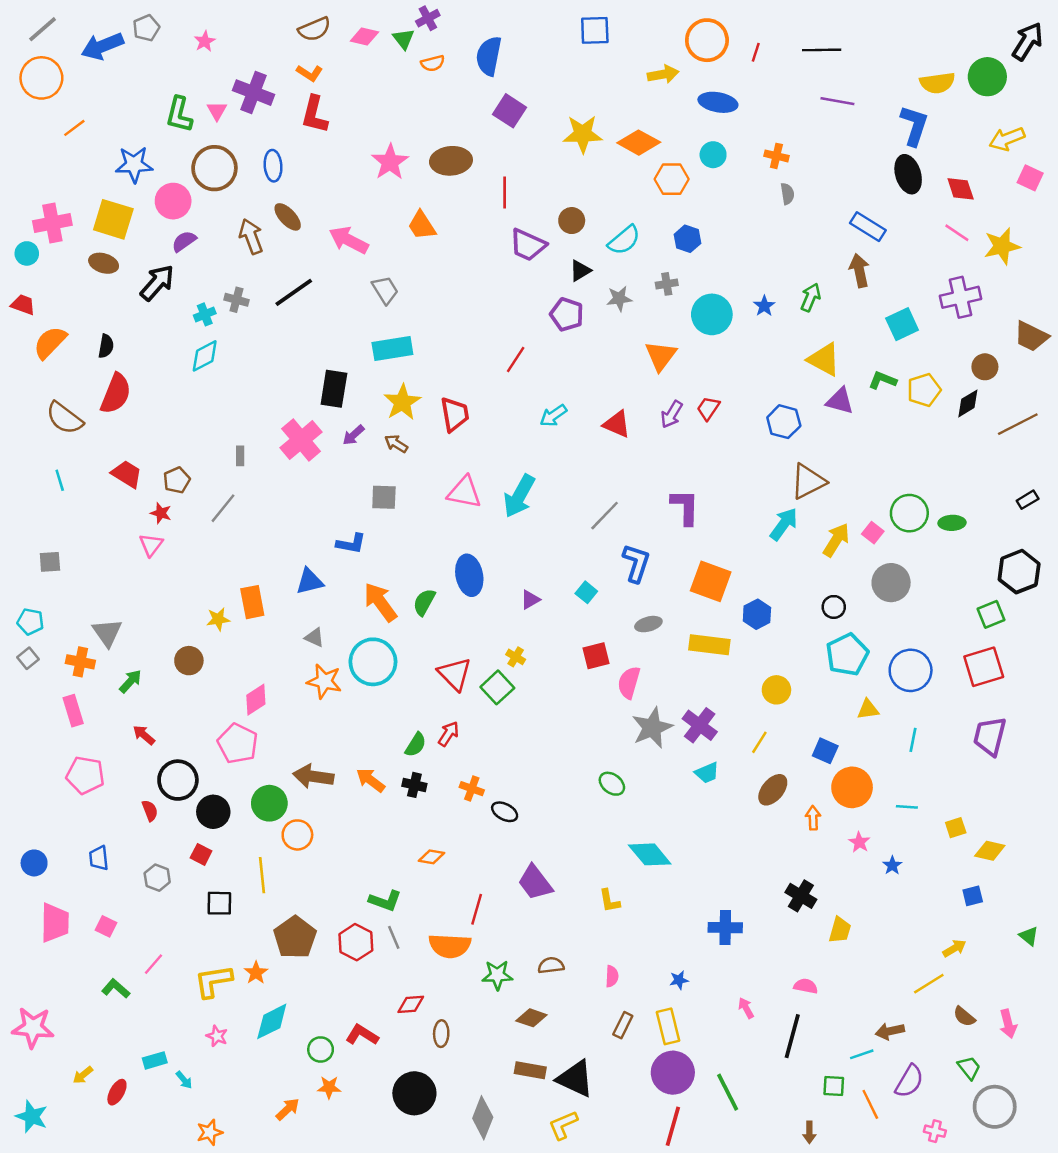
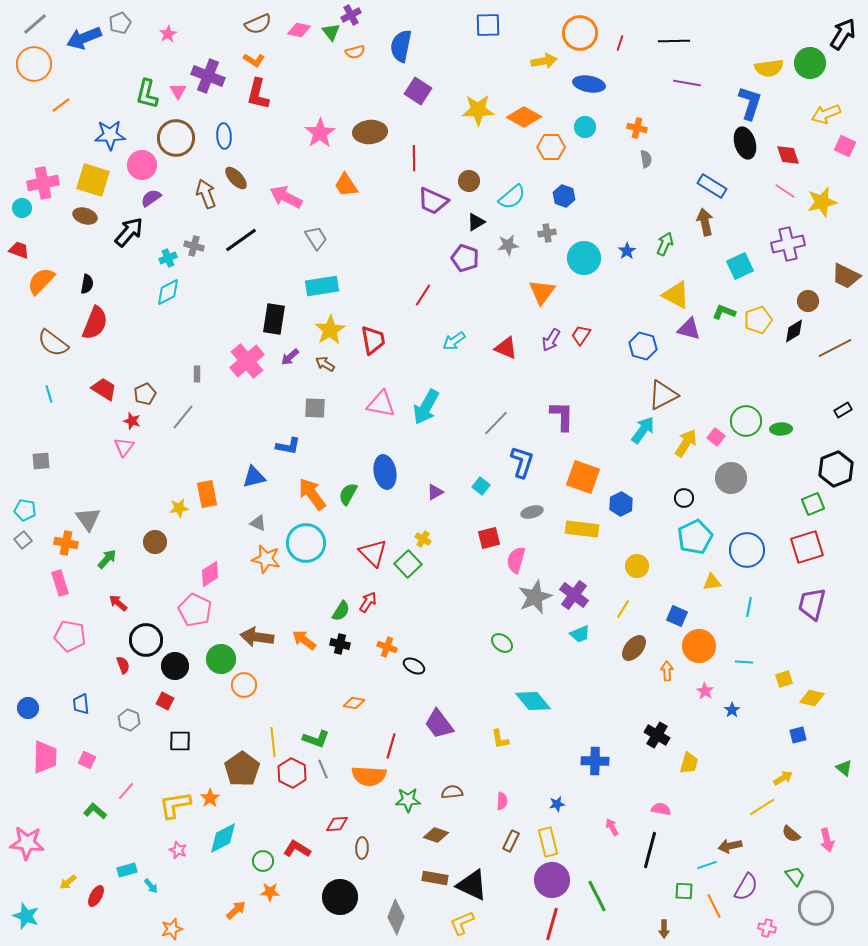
yellow line: (262, 875) -> (273, 742), moved

